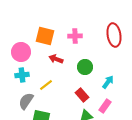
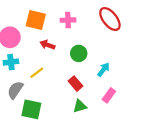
red ellipse: (114, 35) -> (110, 19), turned -30
pink rectangle: (105, 106) -> (109, 95), moved

